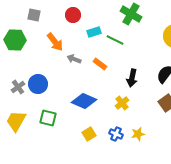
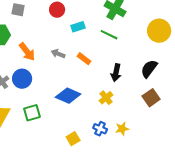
green line: (115, 40) -> (109, 35), moved
orange arrow: (55, 42) -> (27, 52), moved
green square: (48, 118) -> (32, 113), turned -30
yellow square: (89, 134) -> (73, 139), moved

